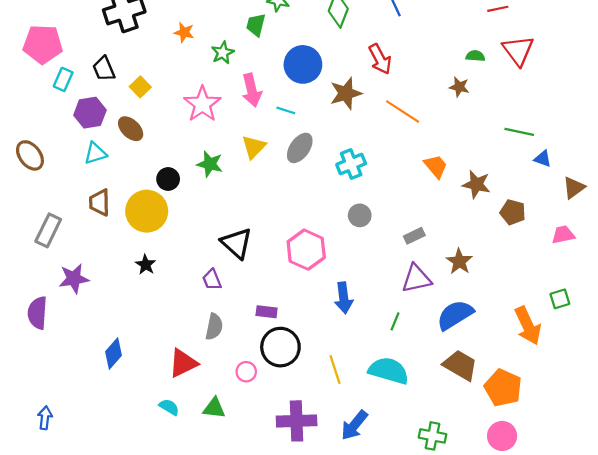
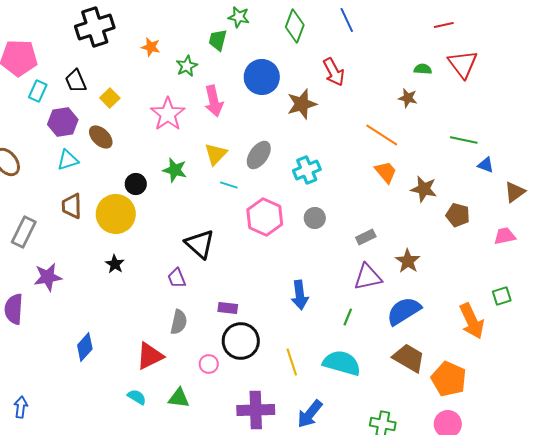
cyan line: (286, 110) -> (229, 185), moved
orange line: (403, 112) -> (382, 135), moved
pink hexagon: (306, 250) -> (265, 217), moved

